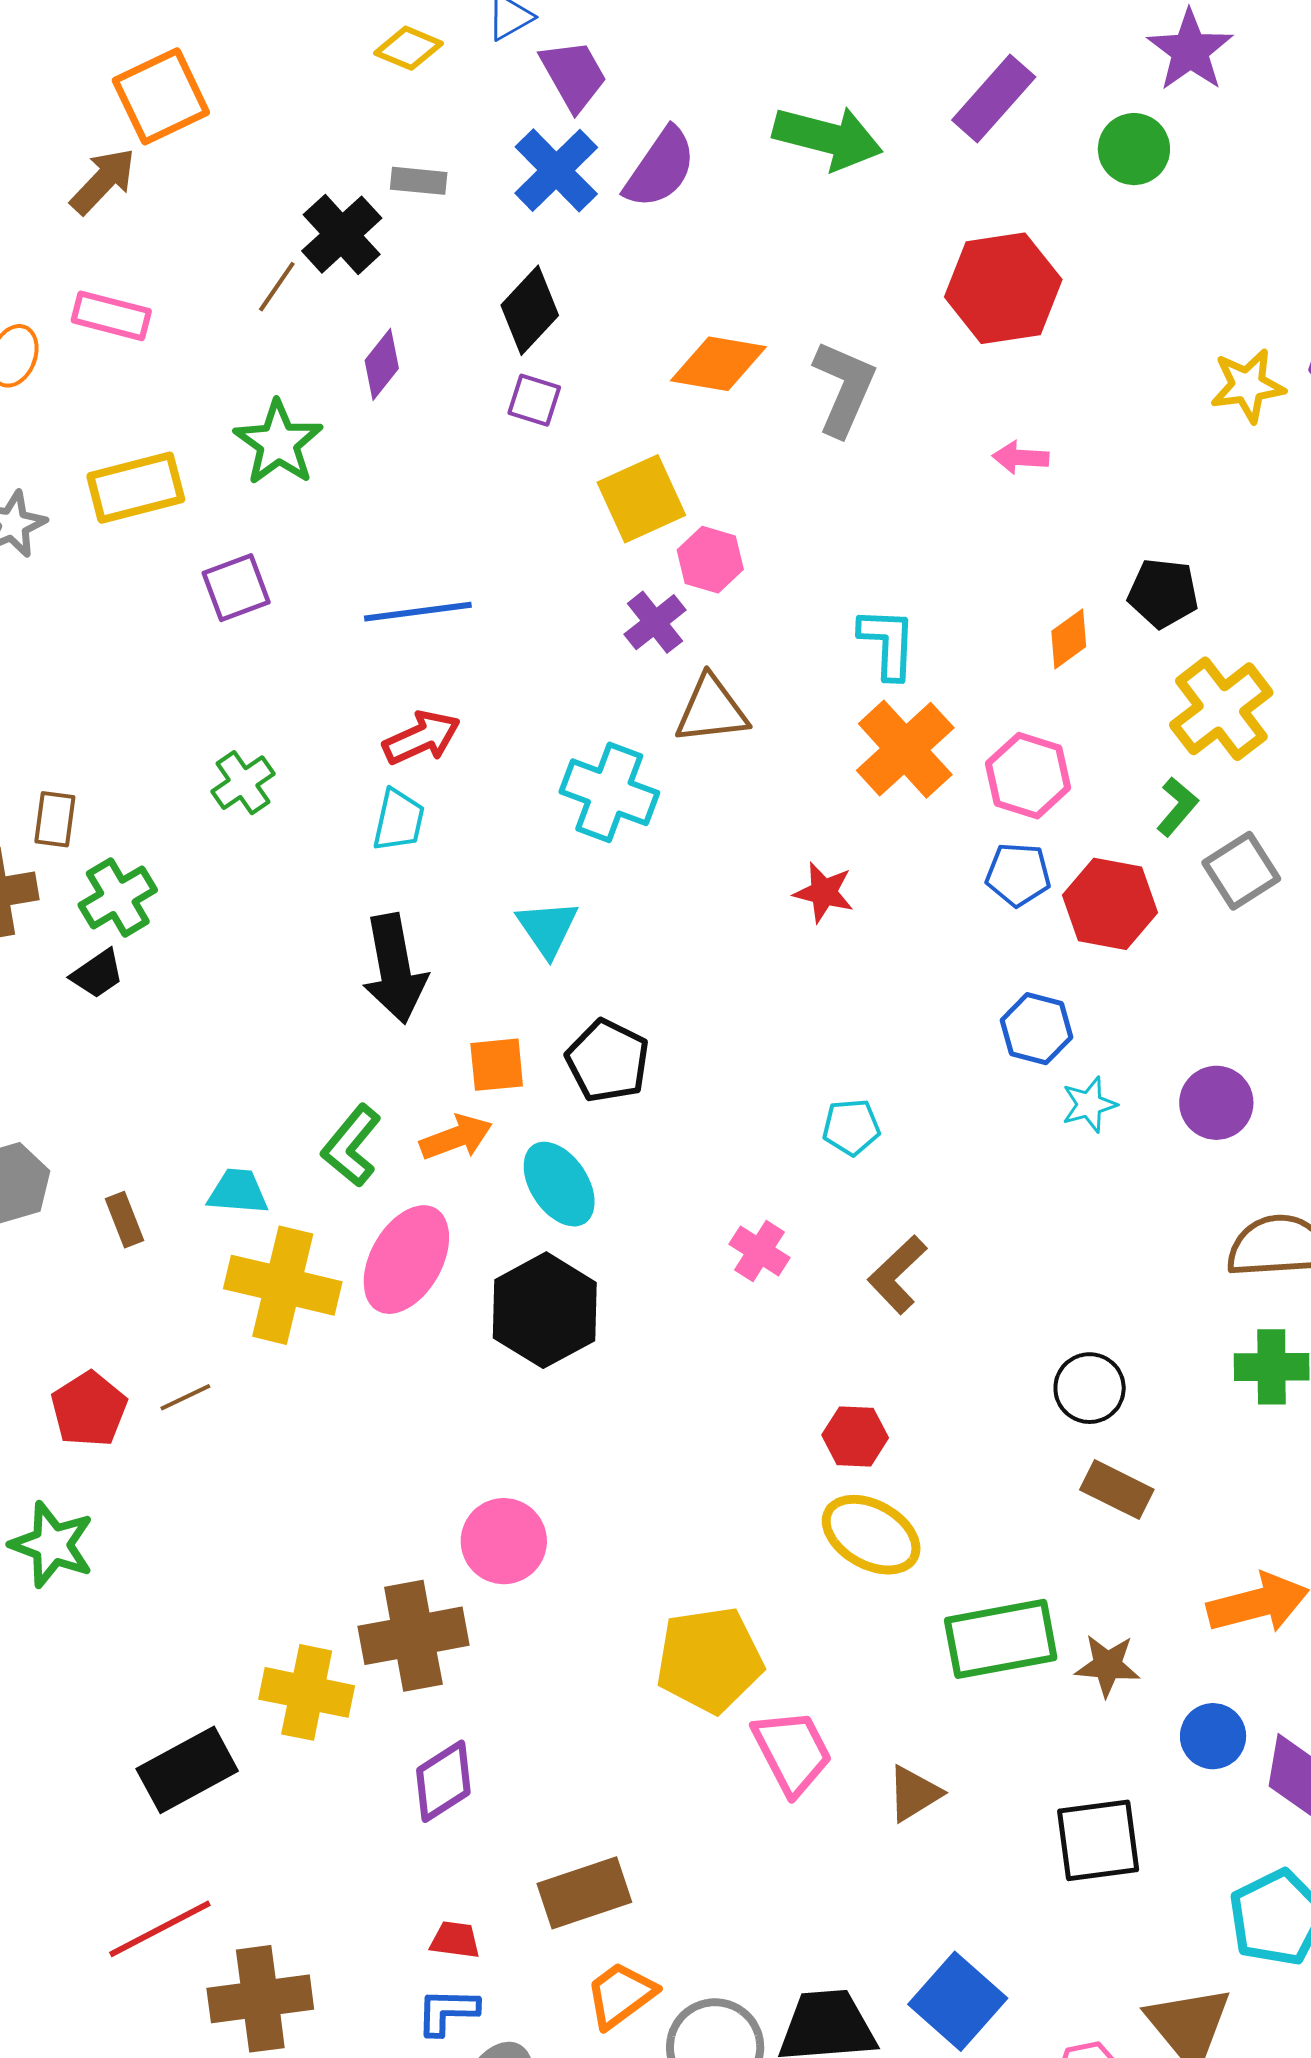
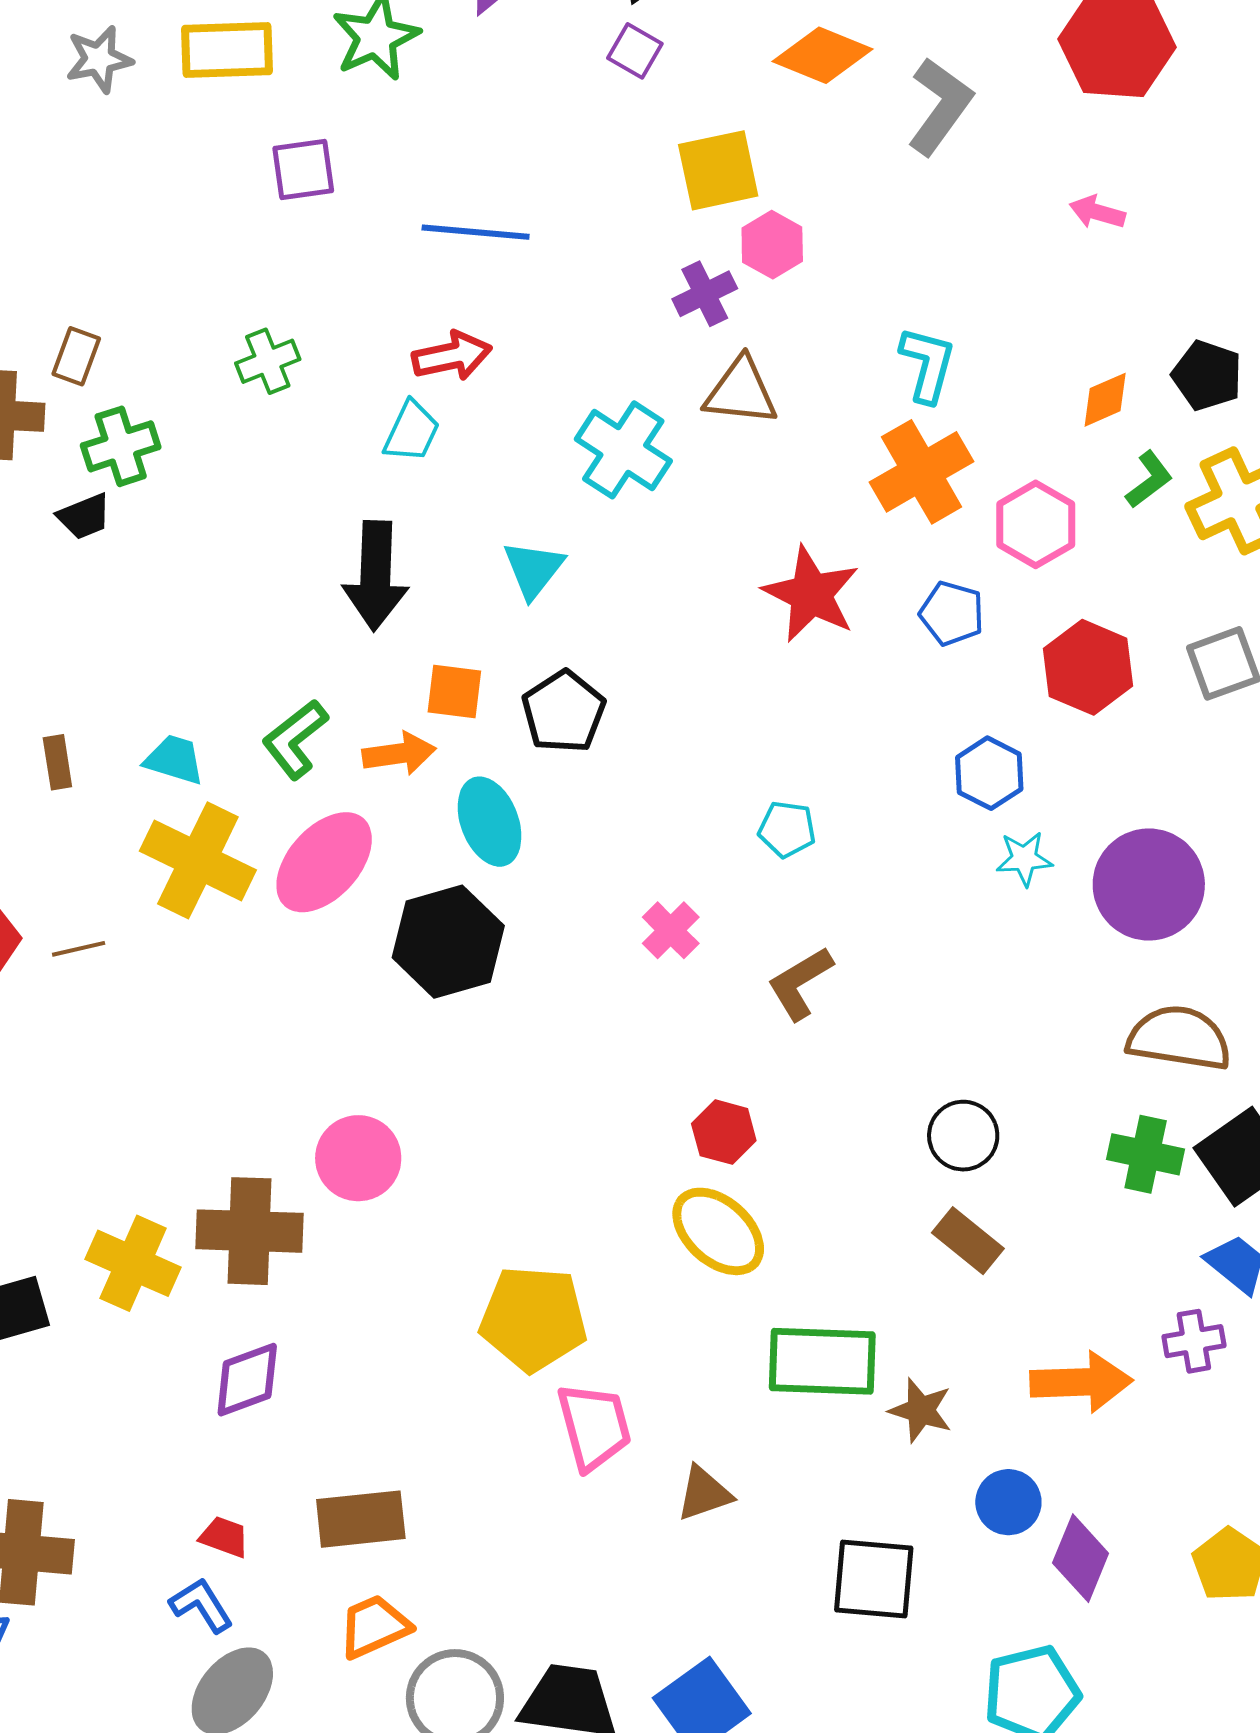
green L-shape: (1177, 807) -> (1149, 480), moved
blue pentagon: (1018, 874) -> (952, 613), moved
red star: (824, 892) -> (811, 594), size x1.6
purple circle: (1216, 1103) -> (1149, 884), size x1.5
blue L-shape: (447, 2011) -> (201, 1605), turned 44

